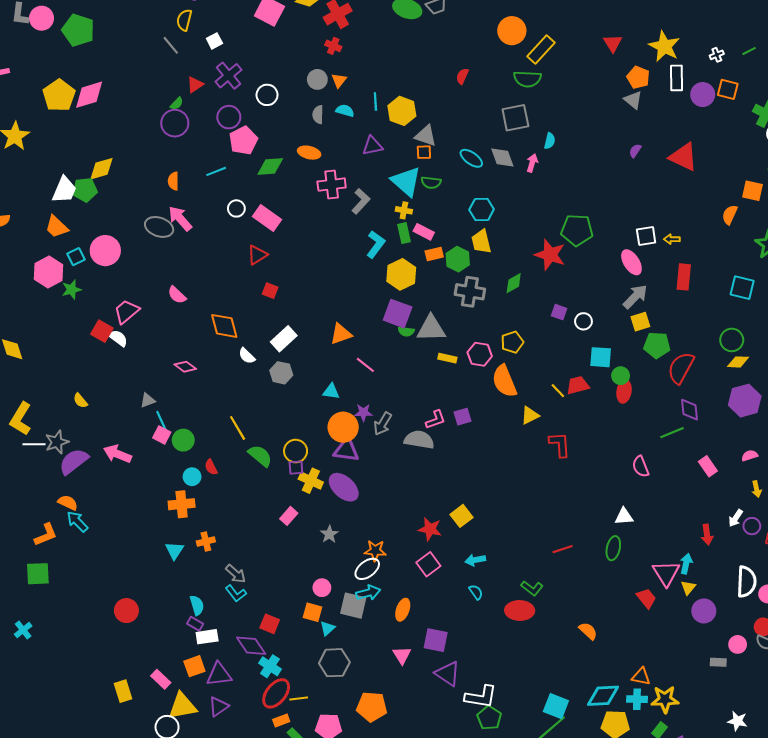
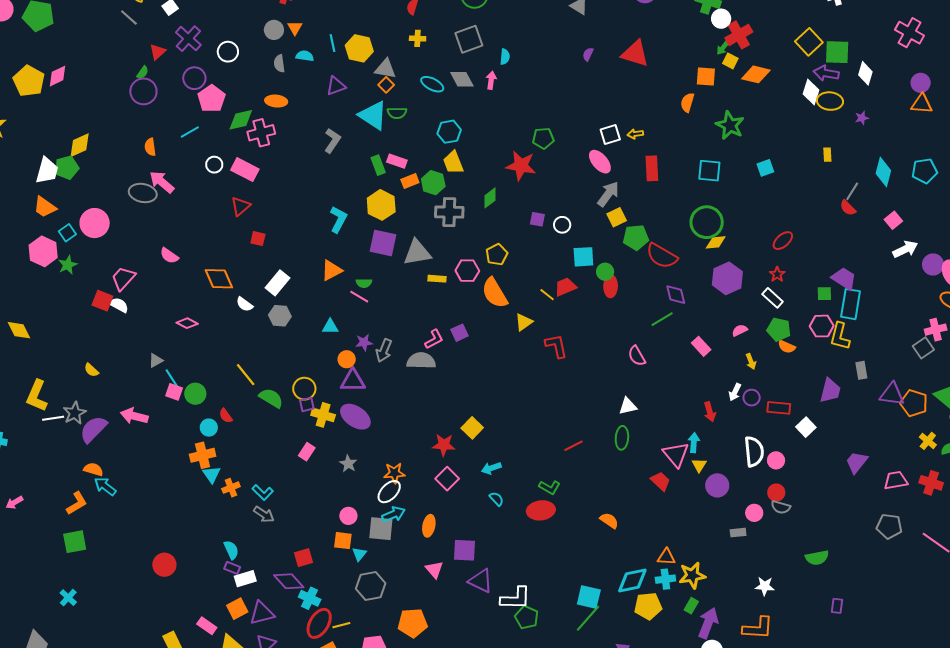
pink diamond: (89, 95) -> (57, 76), size x0.7
orange square: (424, 152) -> (386, 85), turned -35
pink cross: (332, 185) -> (261, 133), moved
yellow cross: (404, 210) -> (418, 38), moved
green pentagon: (577, 230) -> (543, 138), size x0.7
cyan L-shape: (376, 244) -> (338, 219), moved
green semicircle: (406, 331) -> (364, 283), moved
green circle: (732, 340) -> (707, 222), size x1.4
red semicircle: (681, 368) -> (662, 256), turned -80
orange circle: (343, 427) -> (347, 359), size x0.6
cyan triangle: (174, 550) -> (212, 474), moved
cyan L-shape: (236, 593) -> (263, 492), moved
red square: (270, 624) -> (303, 558), turned -30

